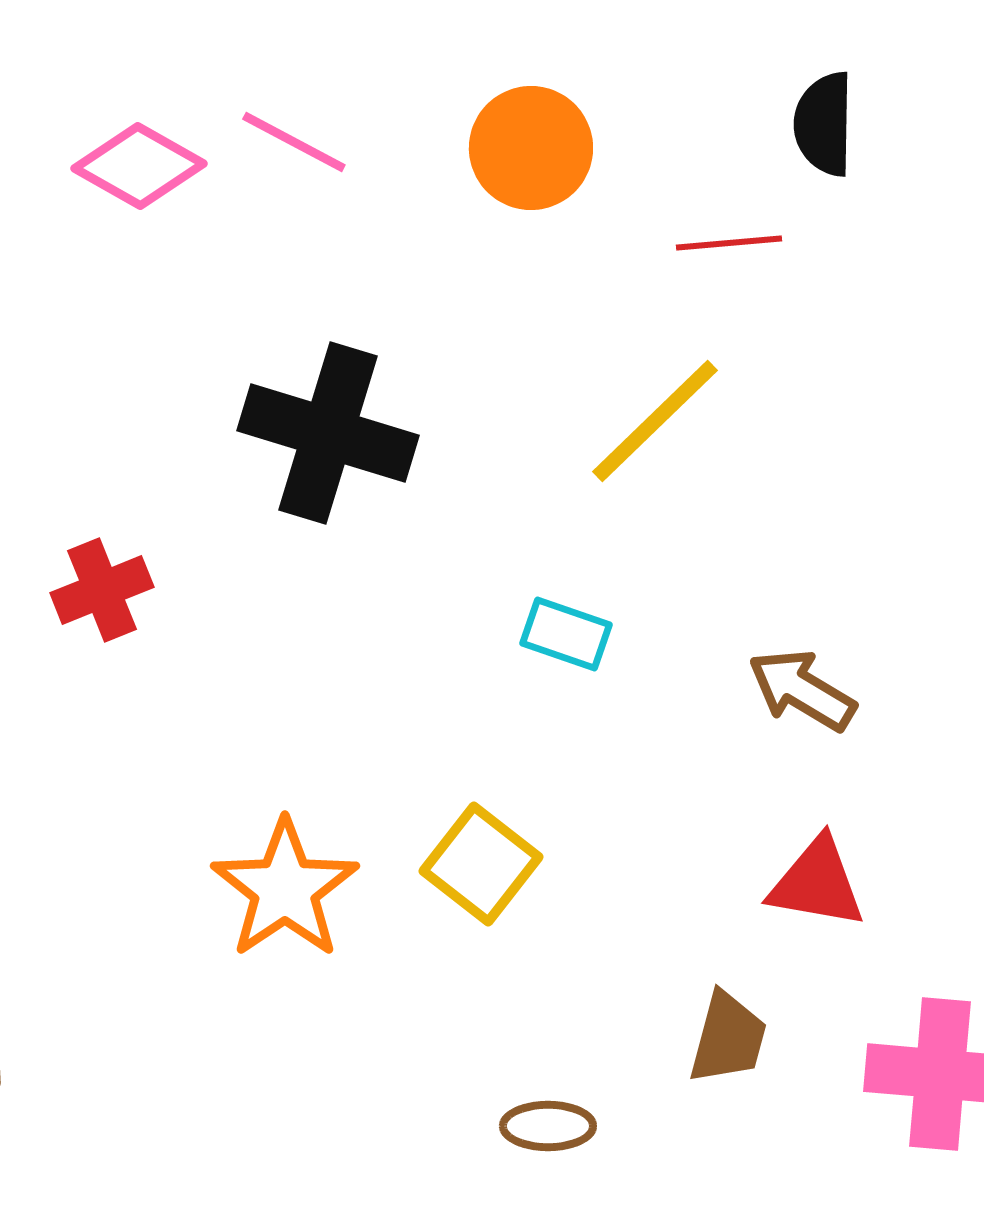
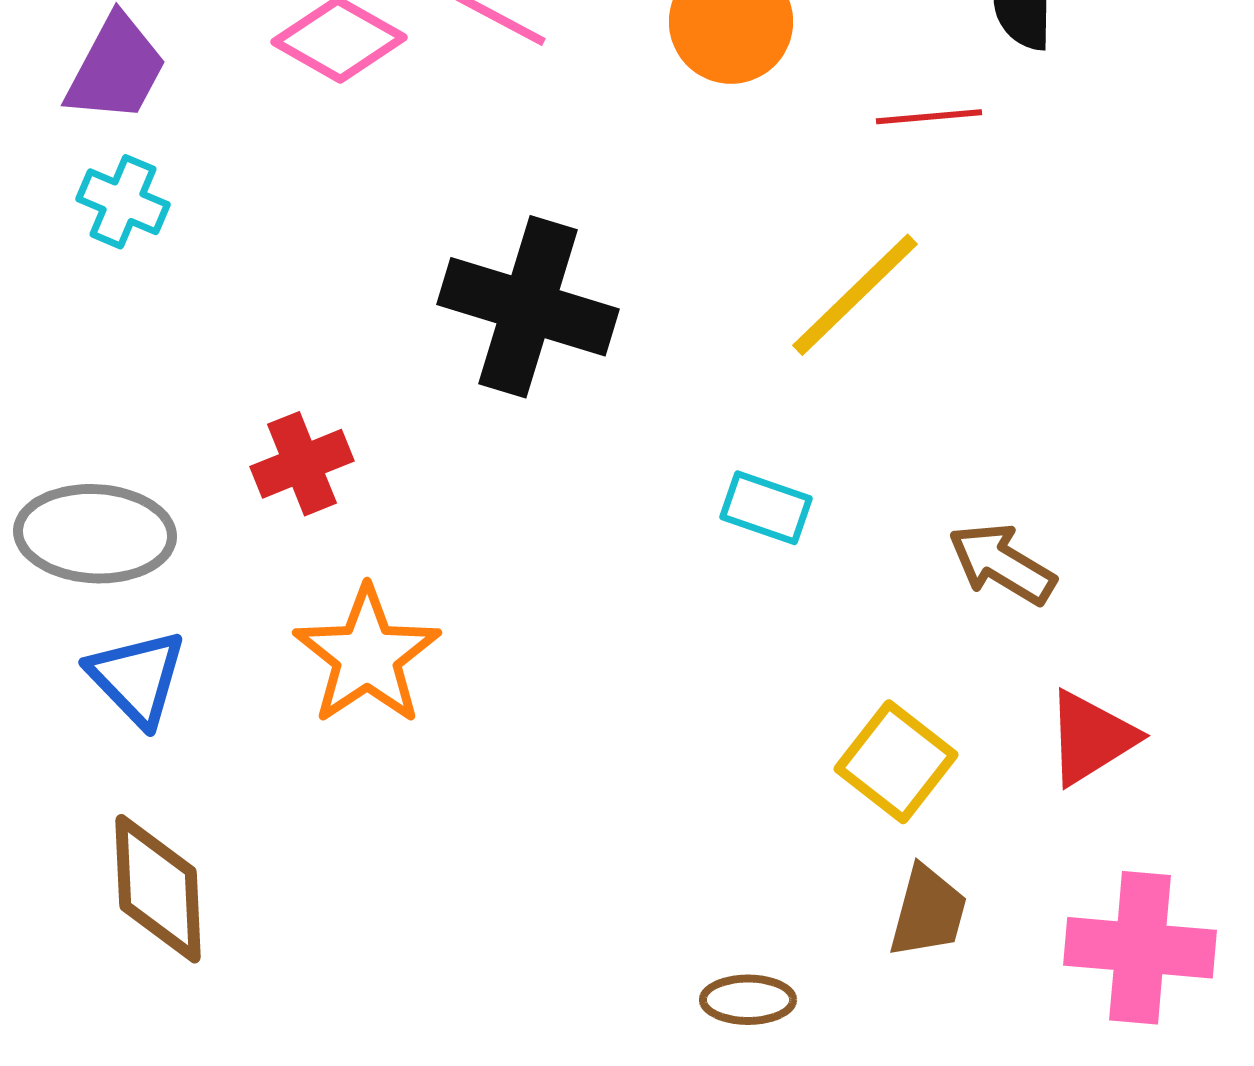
yellow square: (481, 864) -> (896, 762), moved
red triangle: (817, 883) -> (1091, 738), moved, turned -42
orange star: (285, 889) -> (367, 656), moved

